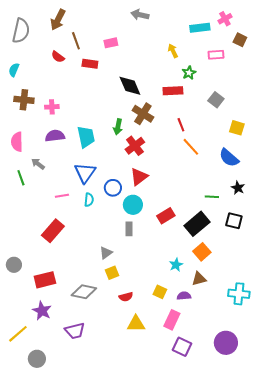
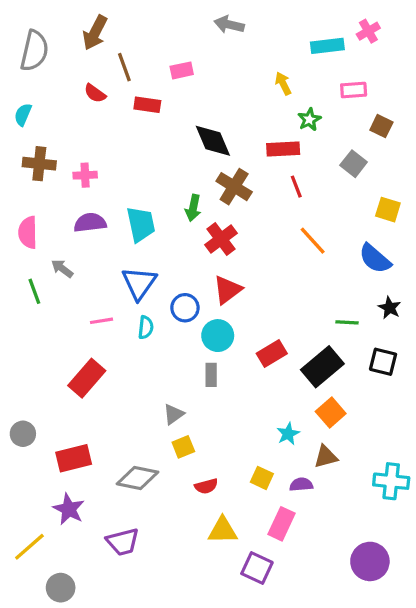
brown square: (240, 40) -> (381, 126), moved
red line: (181, 125) -> (296, 187), moved
purple square: (182, 347) -> (257, 568), moved

